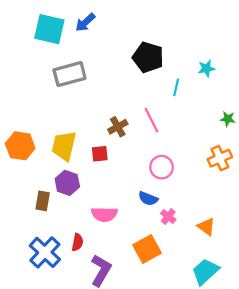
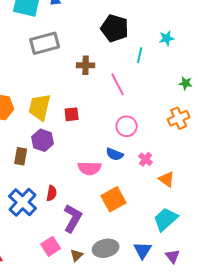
brown cross: (118, 127) -> (86, 65), moved, turned 30
pink semicircle: (104, 214) -> (90, 168), moved
pink cross: (168, 216) -> (146, 159), moved

